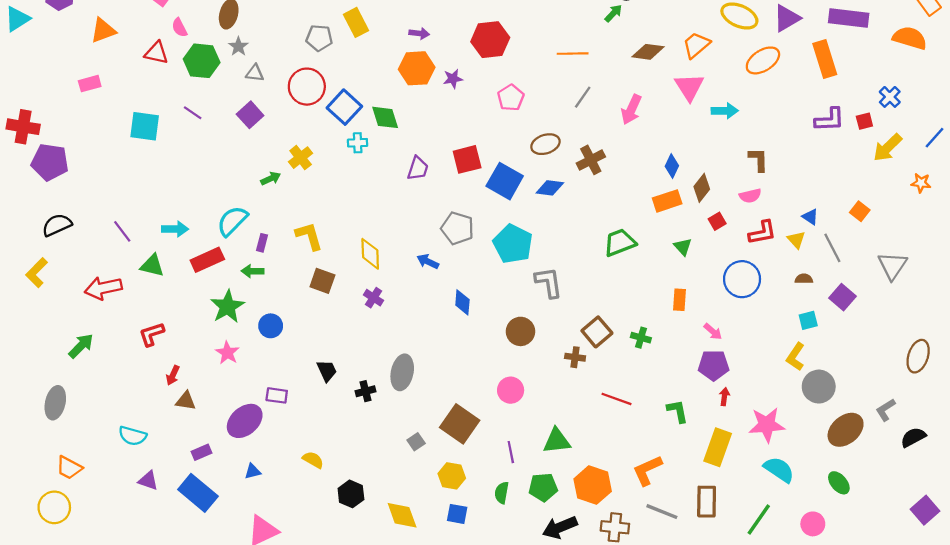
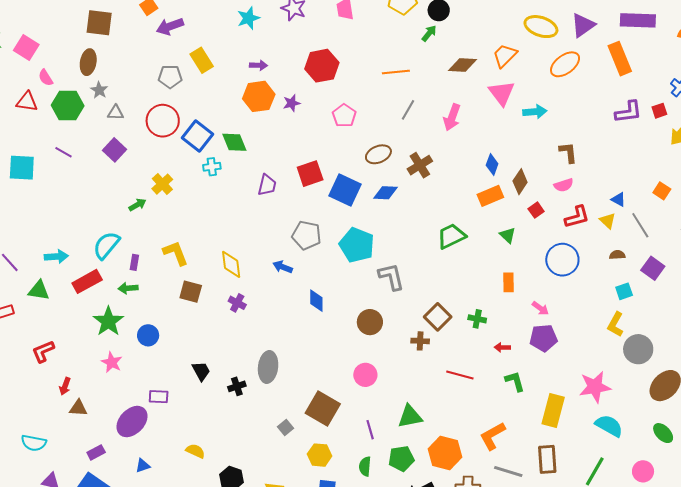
red arrow: (724, 397) -> (502, 347), moved, turned -91

